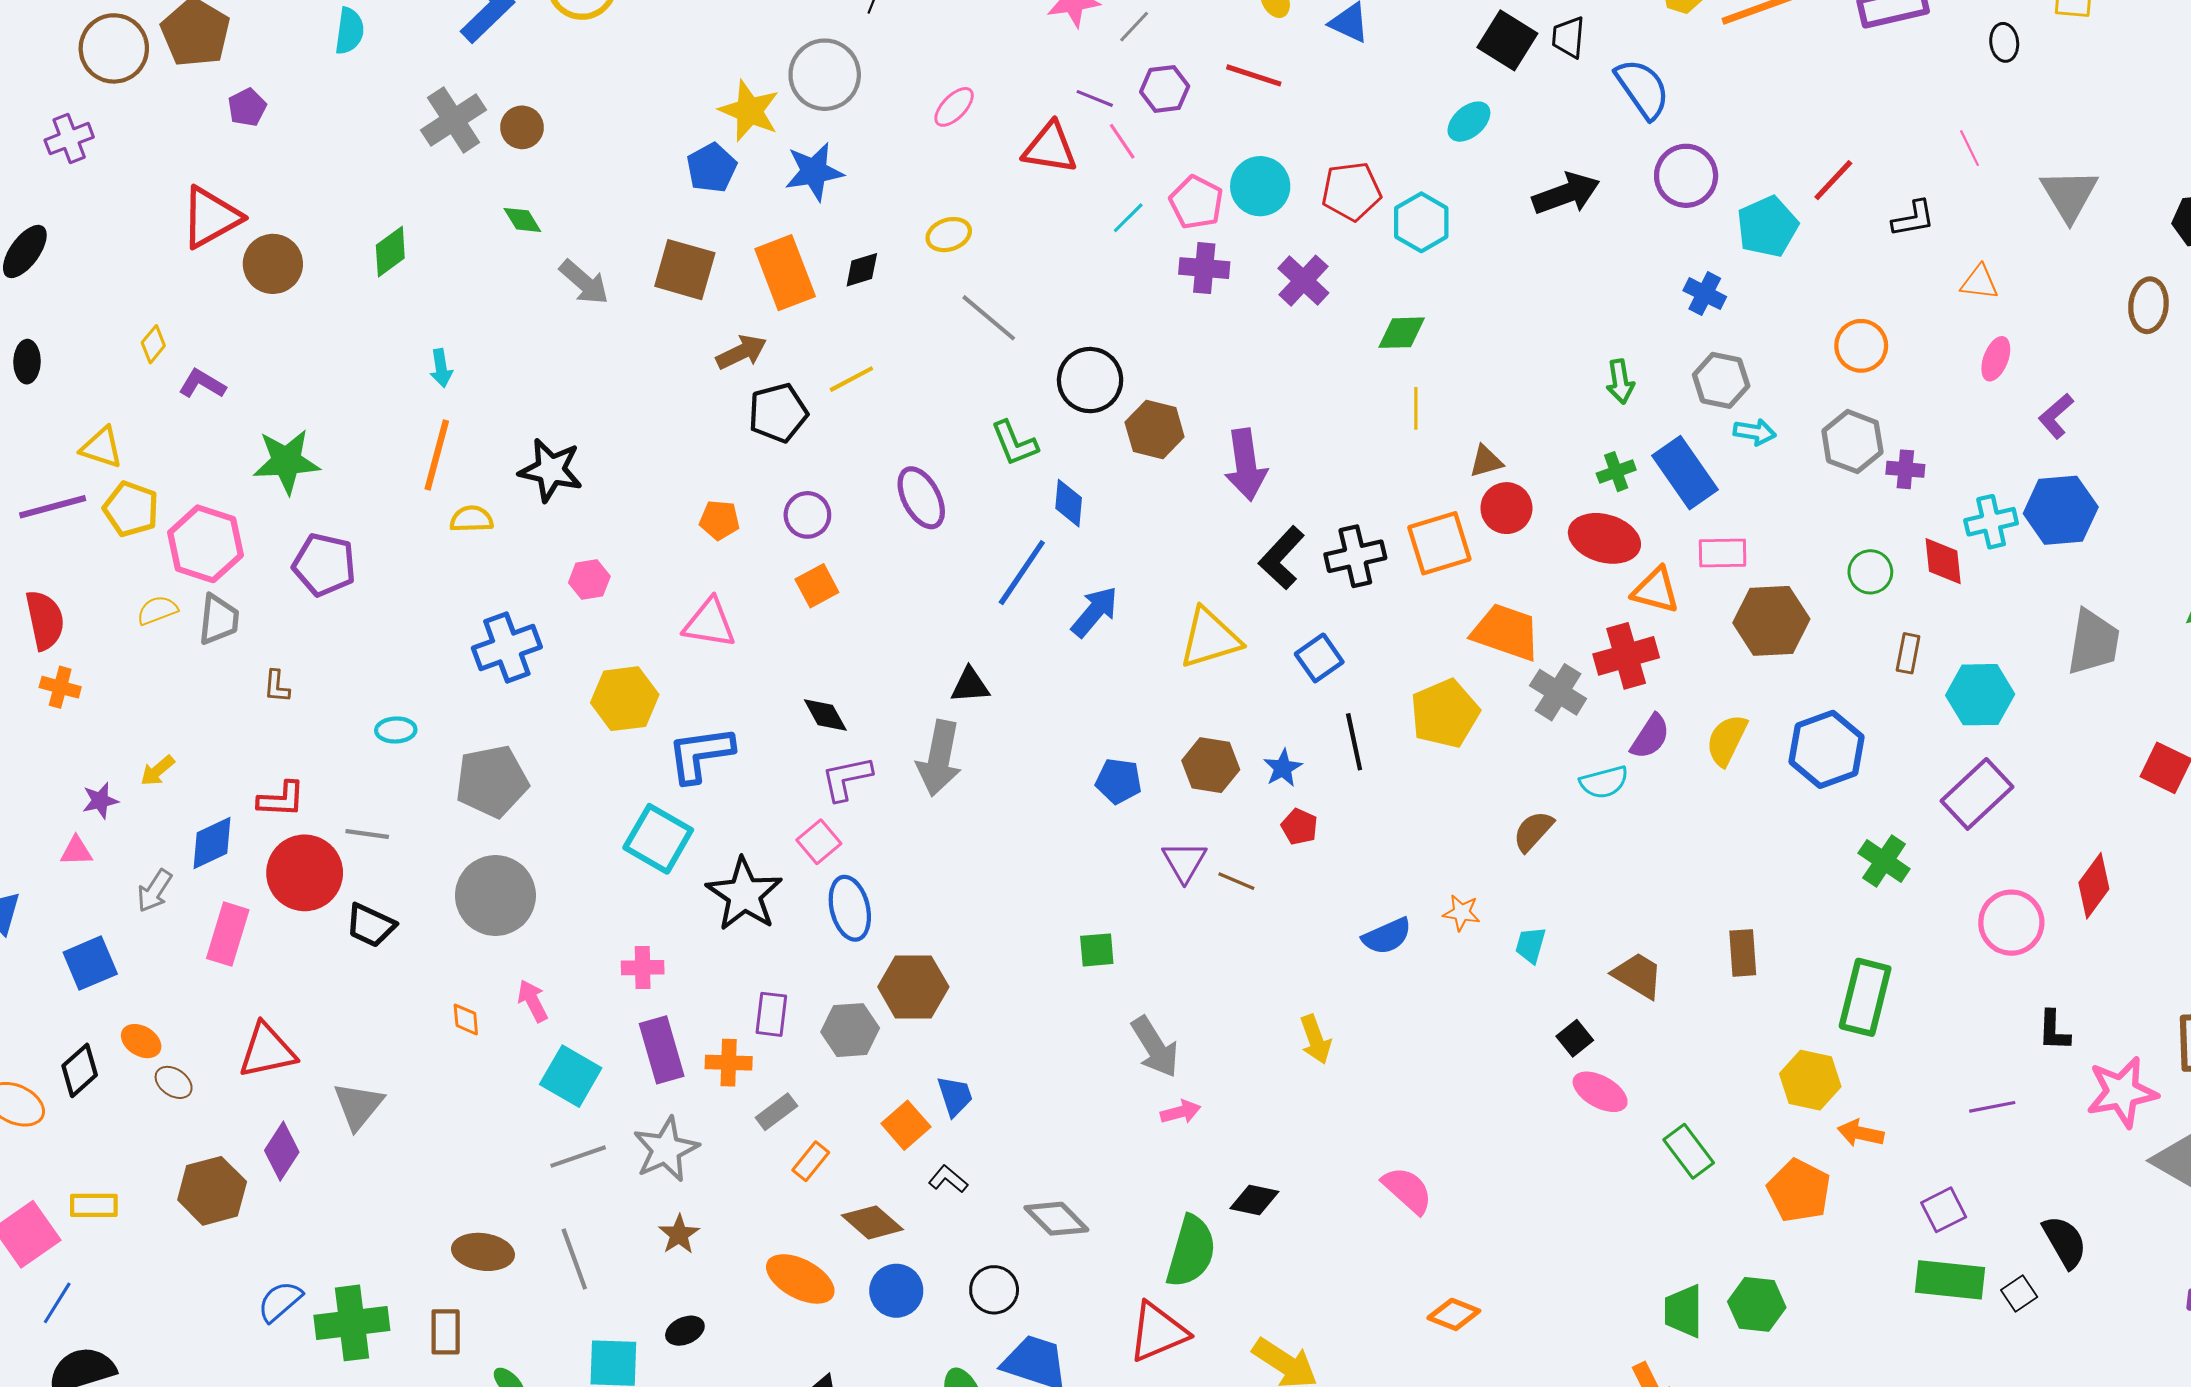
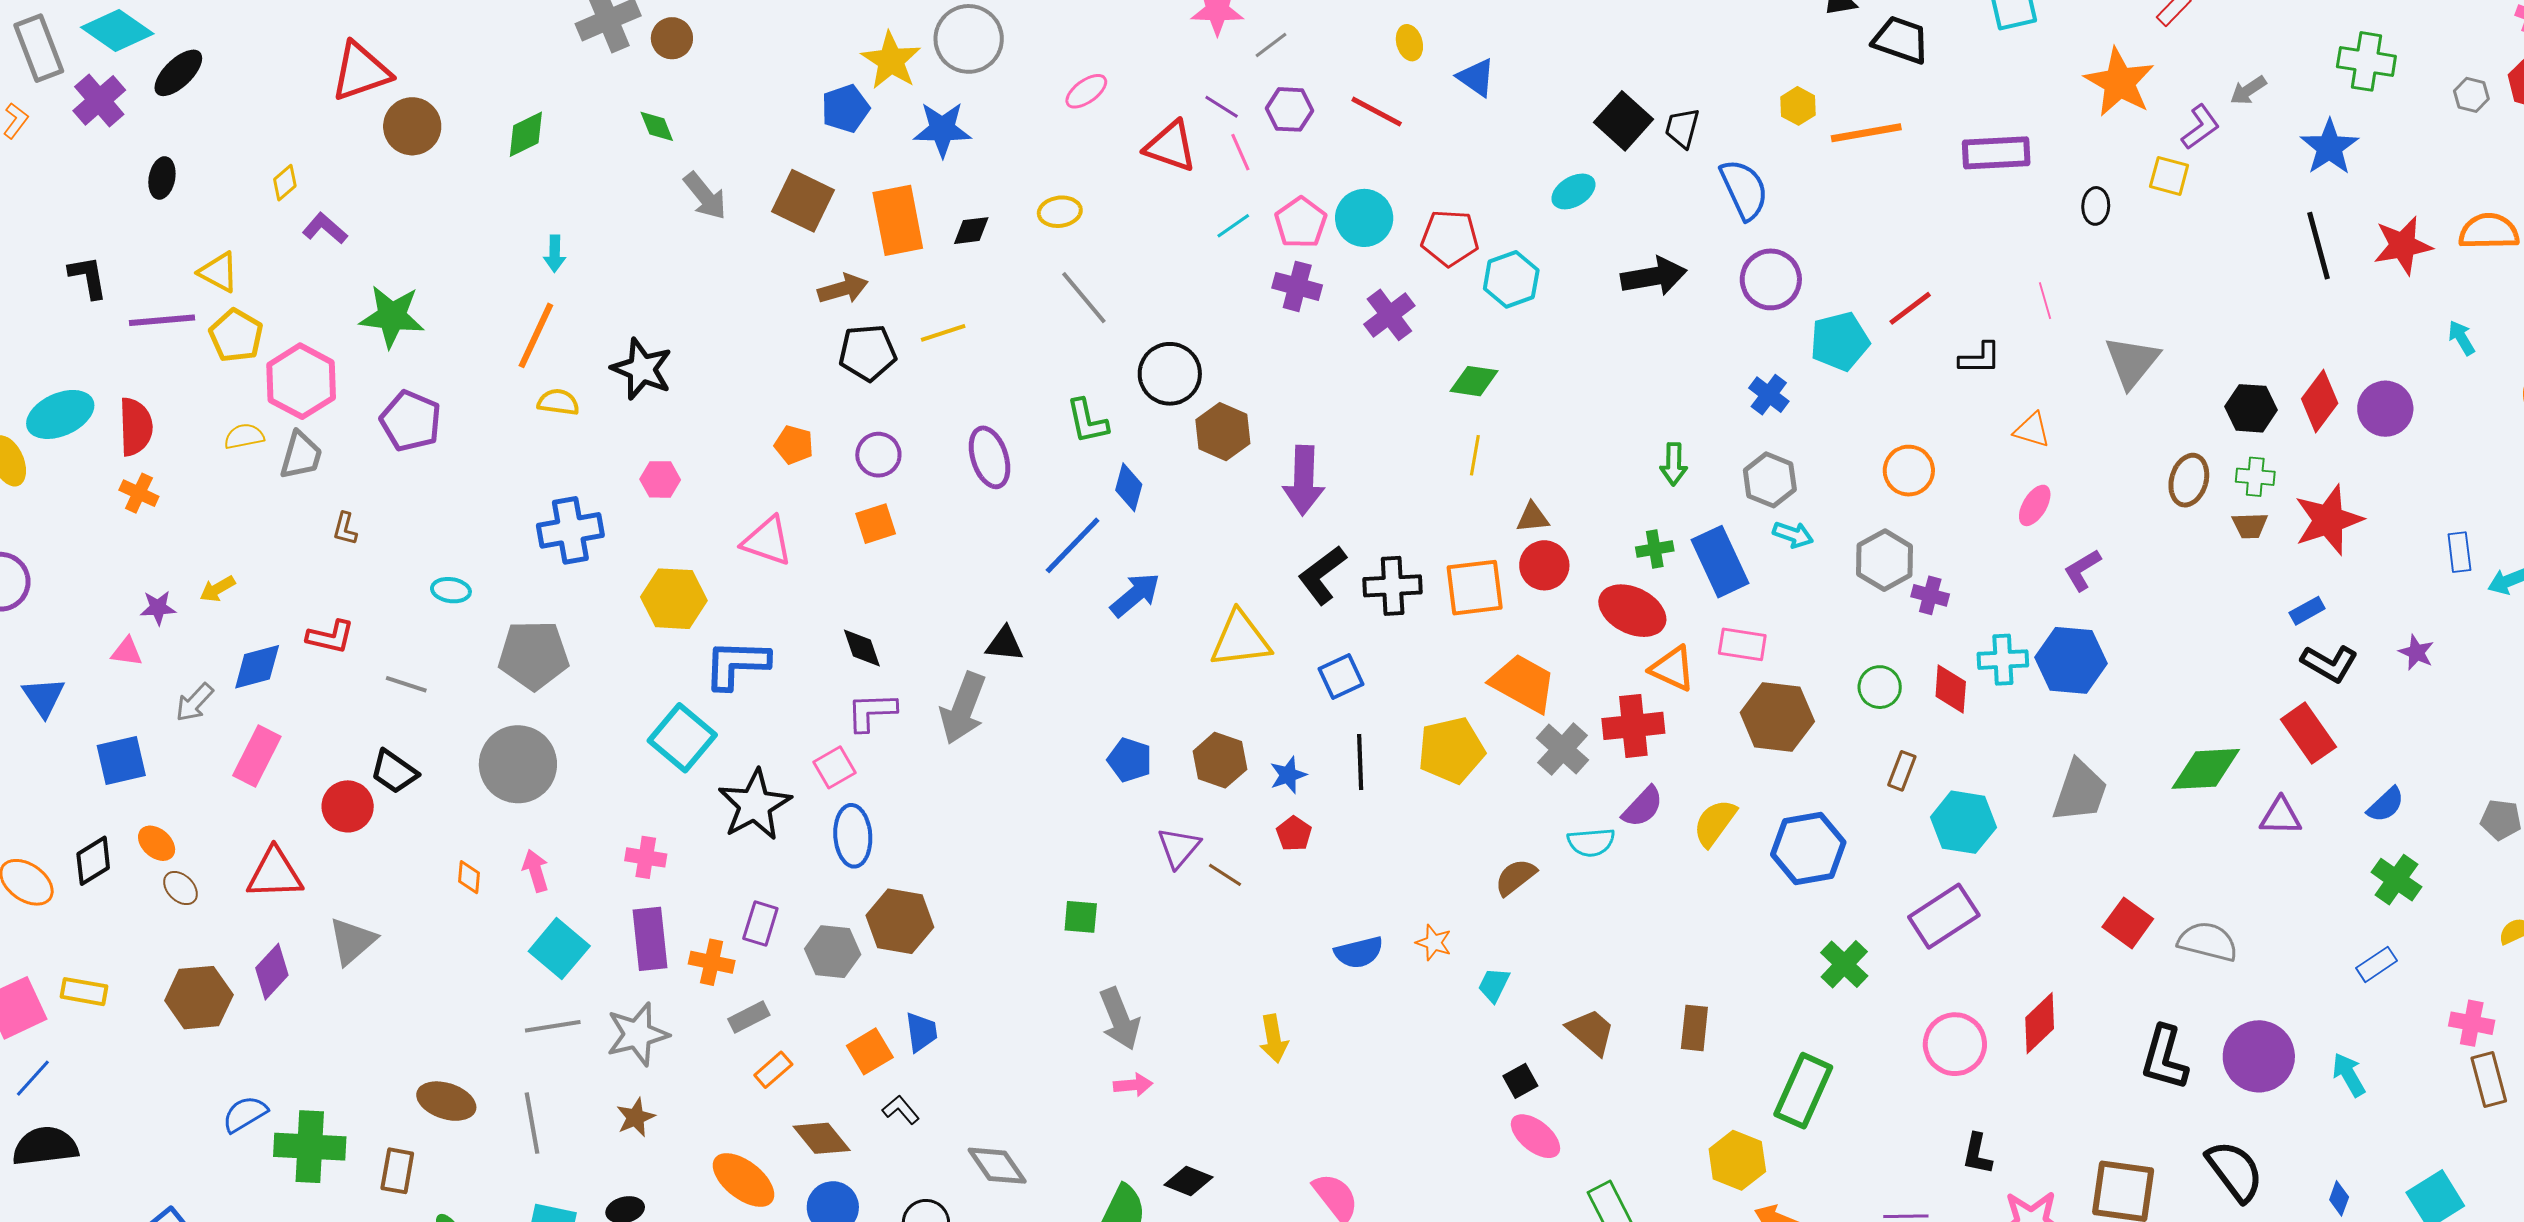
red circle: (305, 873) -> (348, 806), moved, size x0.7

